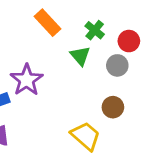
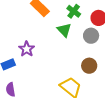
purple star: (27, 80) -> (27, 49), size x0.7

